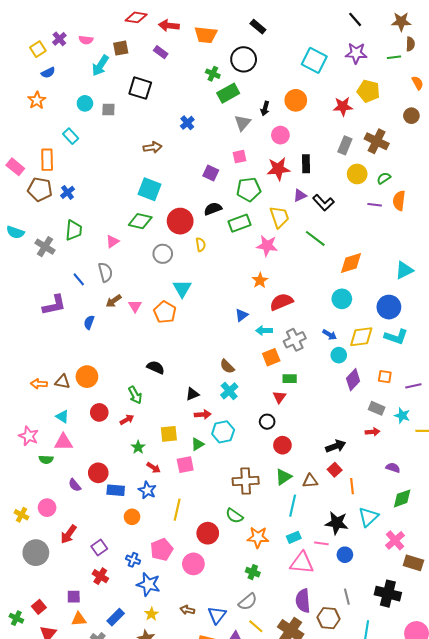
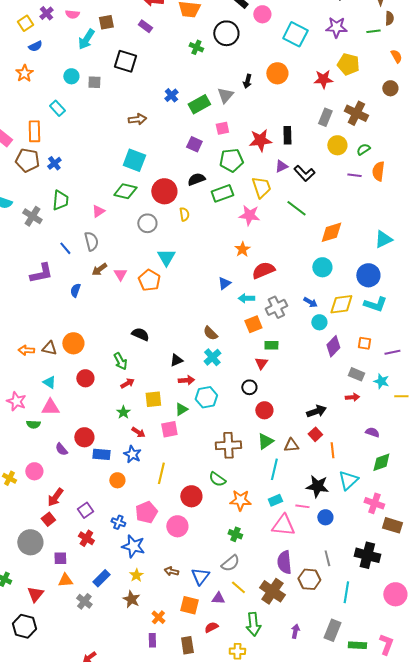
green rectangle: (228, 93) -> (199, 104), moved
pink circle: (280, 135) -> (262, 14), moved
red arrow: (127, 420) -> (127, 383), moved
pink cross: (395, 540) -> (374, 503), turned -30
gray circle: (36, 553) -> (30, 542), moved
red square: (39, 607) -> (48, 519), moved

